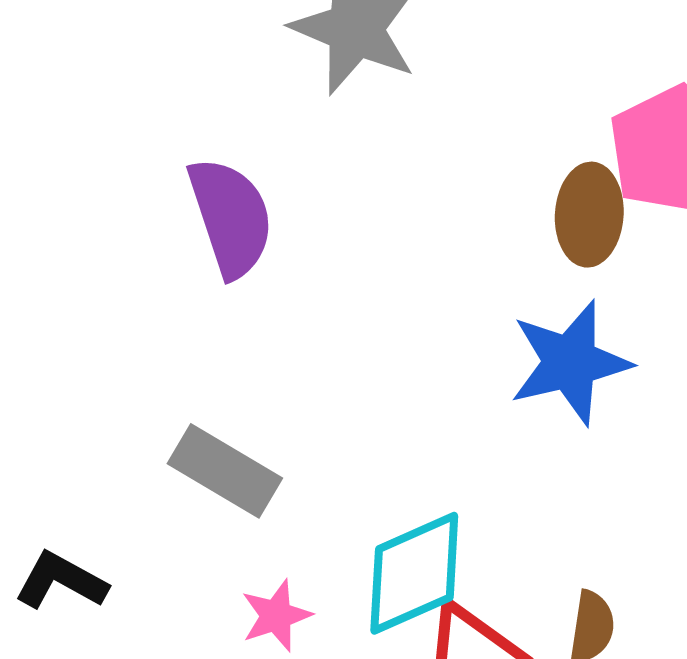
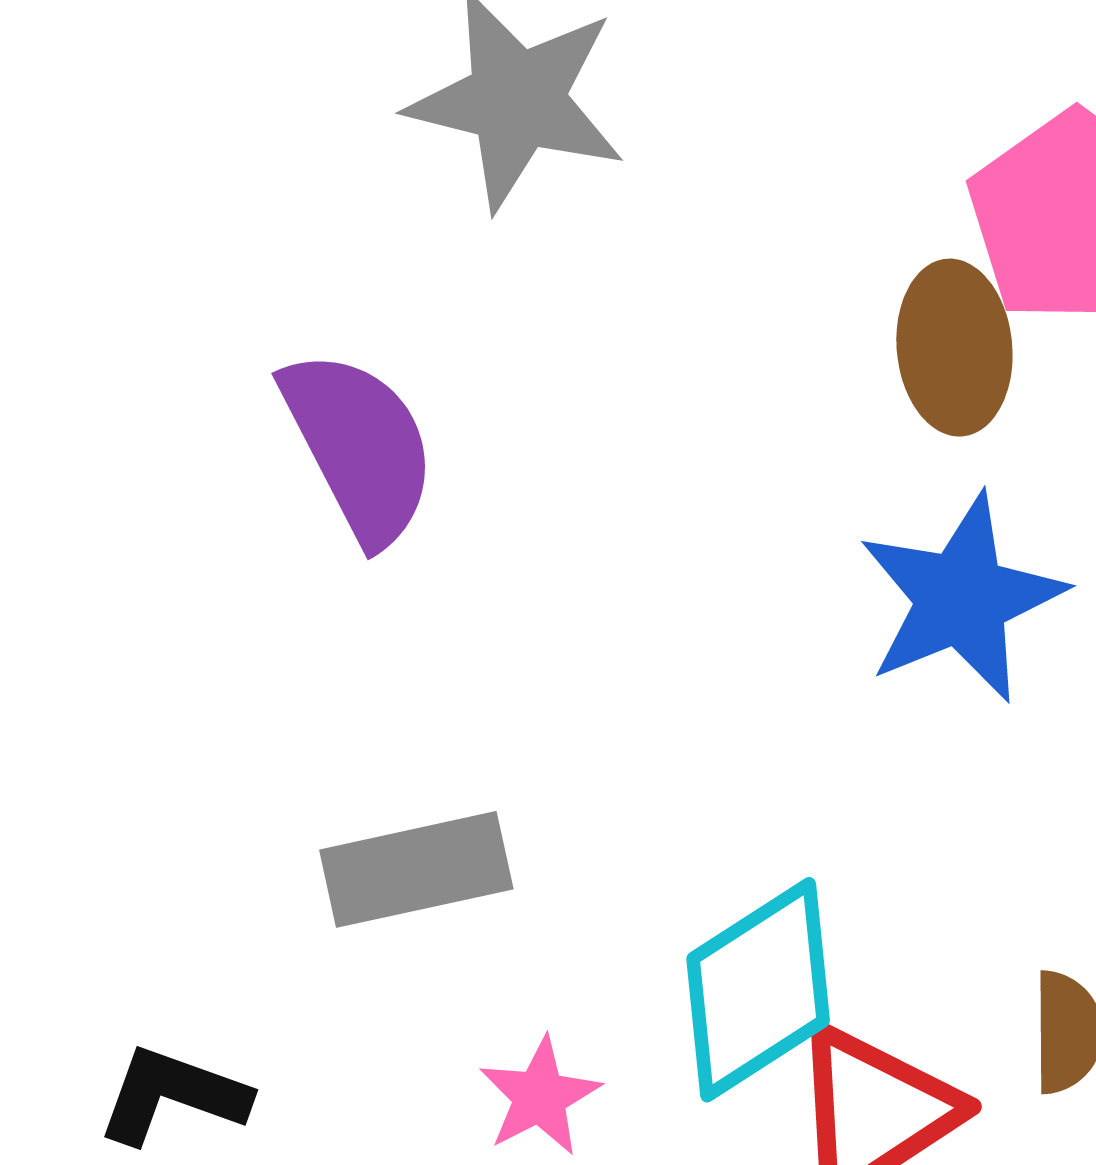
gray rectangle: (225, 471) -> (416, 869), turned -34

